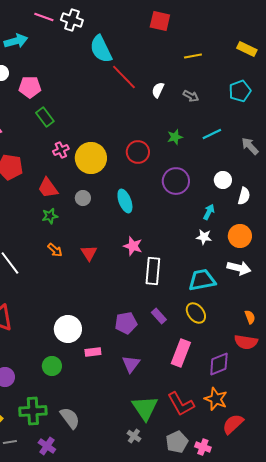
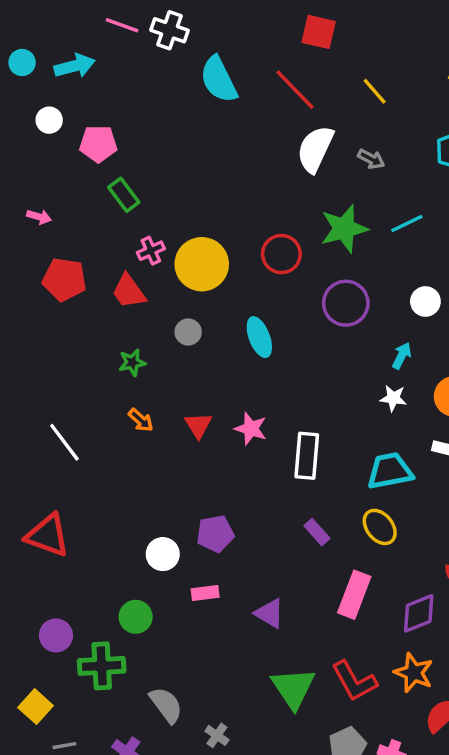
yellow line: (193, 56) -> (375, 91), turned 60
red line: (124, 77) -> (295, 90), moved
white semicircle: (158, 90) -> (315, 149), size x1.8
green star: (175, 137) -> (344, 229), size x1.8
red trapezoid: (48, 188) -> (129, 291), moved
pink star: (133, 246) -> (251, 429), moved
purple pentagon: (126, 323) -> (215, 534), moved
white circle: (68, 329) -> (163, 554), size x0.7
purple triangle: (131, 364) -> (270, 613), turned -36
green cross: (33, 411) -> (102, 666), moved
gray cross: (134, 436) -> (217, 735), moved

